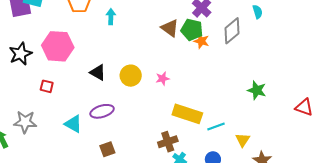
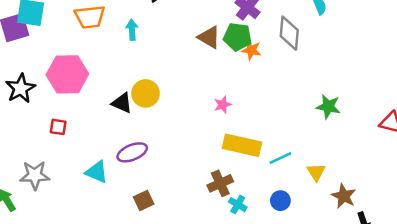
gray diamond: (232, 31) -> (289, 33), turned -40
yellow circle: (131, 76) -> (146, 93), moved
pink star: (163, 79) -> (223, 105), moved

